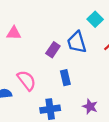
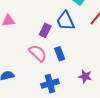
pink semicircle: (27, 80) -> (38, 53), moved

